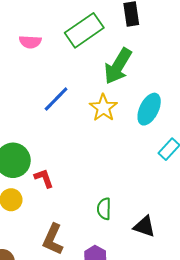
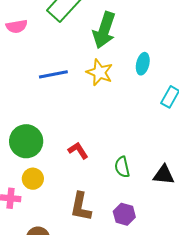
blue line: (56, 99) -> (53, 74), turned 48
cyan ellipse: (149, 109) -> (143, 64), size x0.7
red L-shape: (44, 178) -> (78, 150), moved

